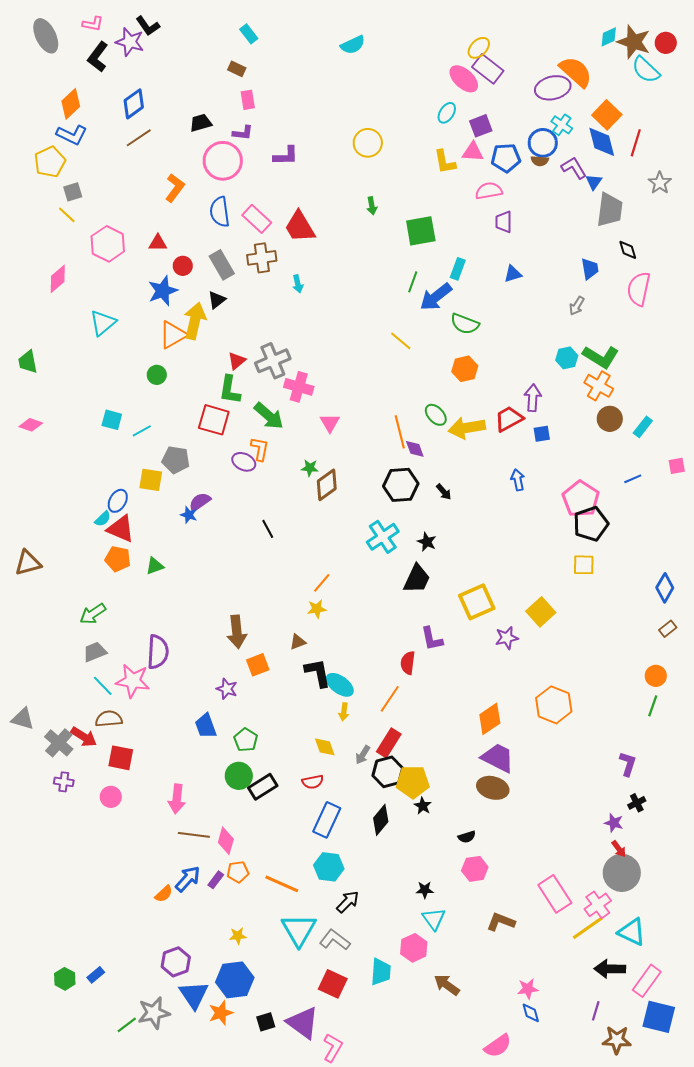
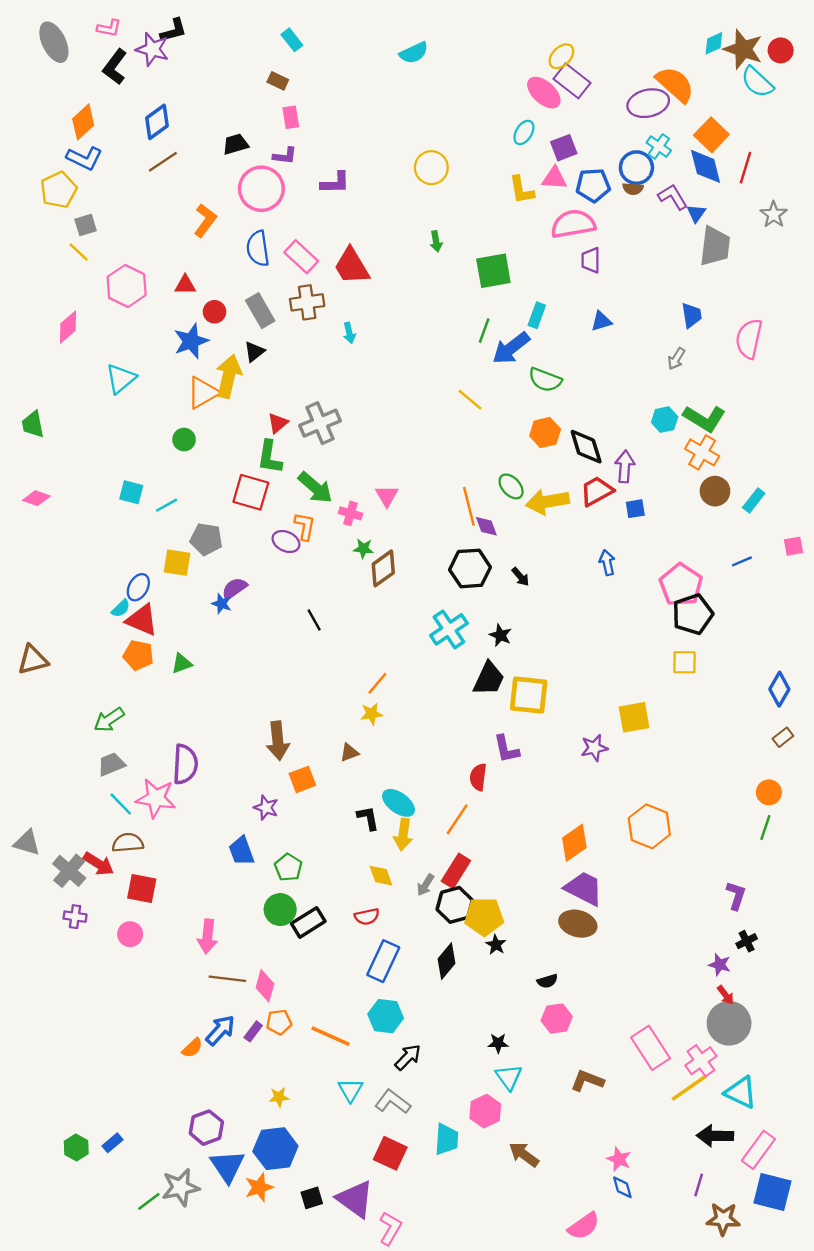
black L-shape: (148, 26) -> (173, 30), turned -70
pink semicircle: (489, 191) -> (573, 224), size x1.4
black diamond: (628, 250) -> (586, 447), moved, size x1.6
pink cross: (299, 387) -> (350, 513), moved, size x0.7
yellow square: (477, 602) -> (529, 695), moved, turned 30
yellow square: (541, 612) -> (634, 717), turned 32
black L-shape: (318, 673) -> (368, 818), moved, size x0.7
yellow arrow: (344, 712) -> (403, 835), size x1.5
cyan triangle: (299, 930) -> (350, 1090), size x0.6
pink star: (528, 989) -> (619, 1159), turned 30

